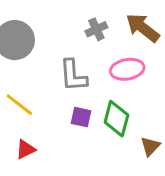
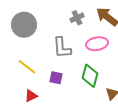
purple square: (81, 117) -> (56, 78), moved

